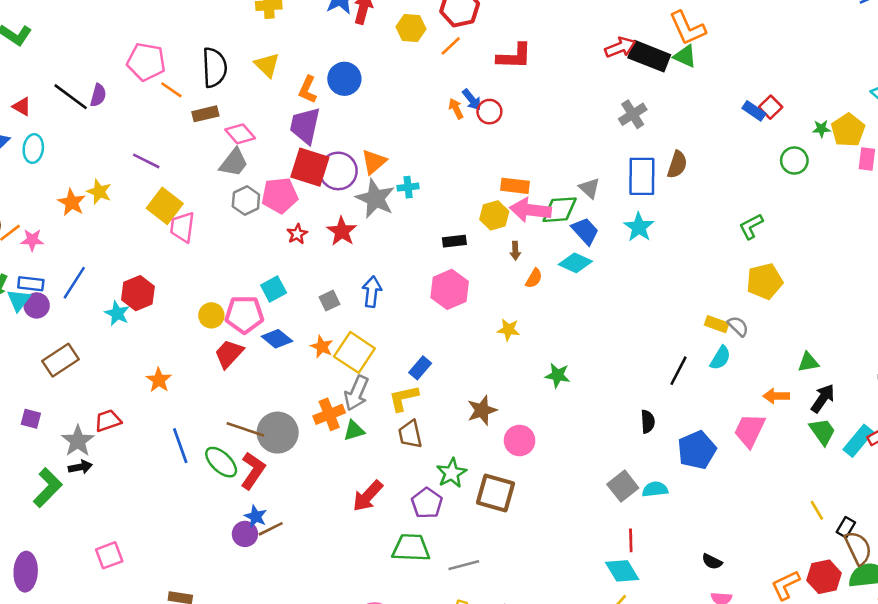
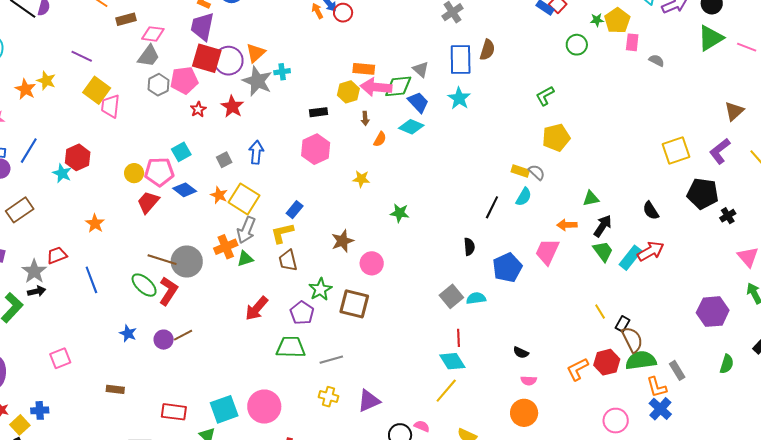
pink diamond: (240, 134) -> (153, 34), turned -40
blue line: (180, 446) -> (91, 280), moved
blue star: (256, 517) -> (128, 333), moved

